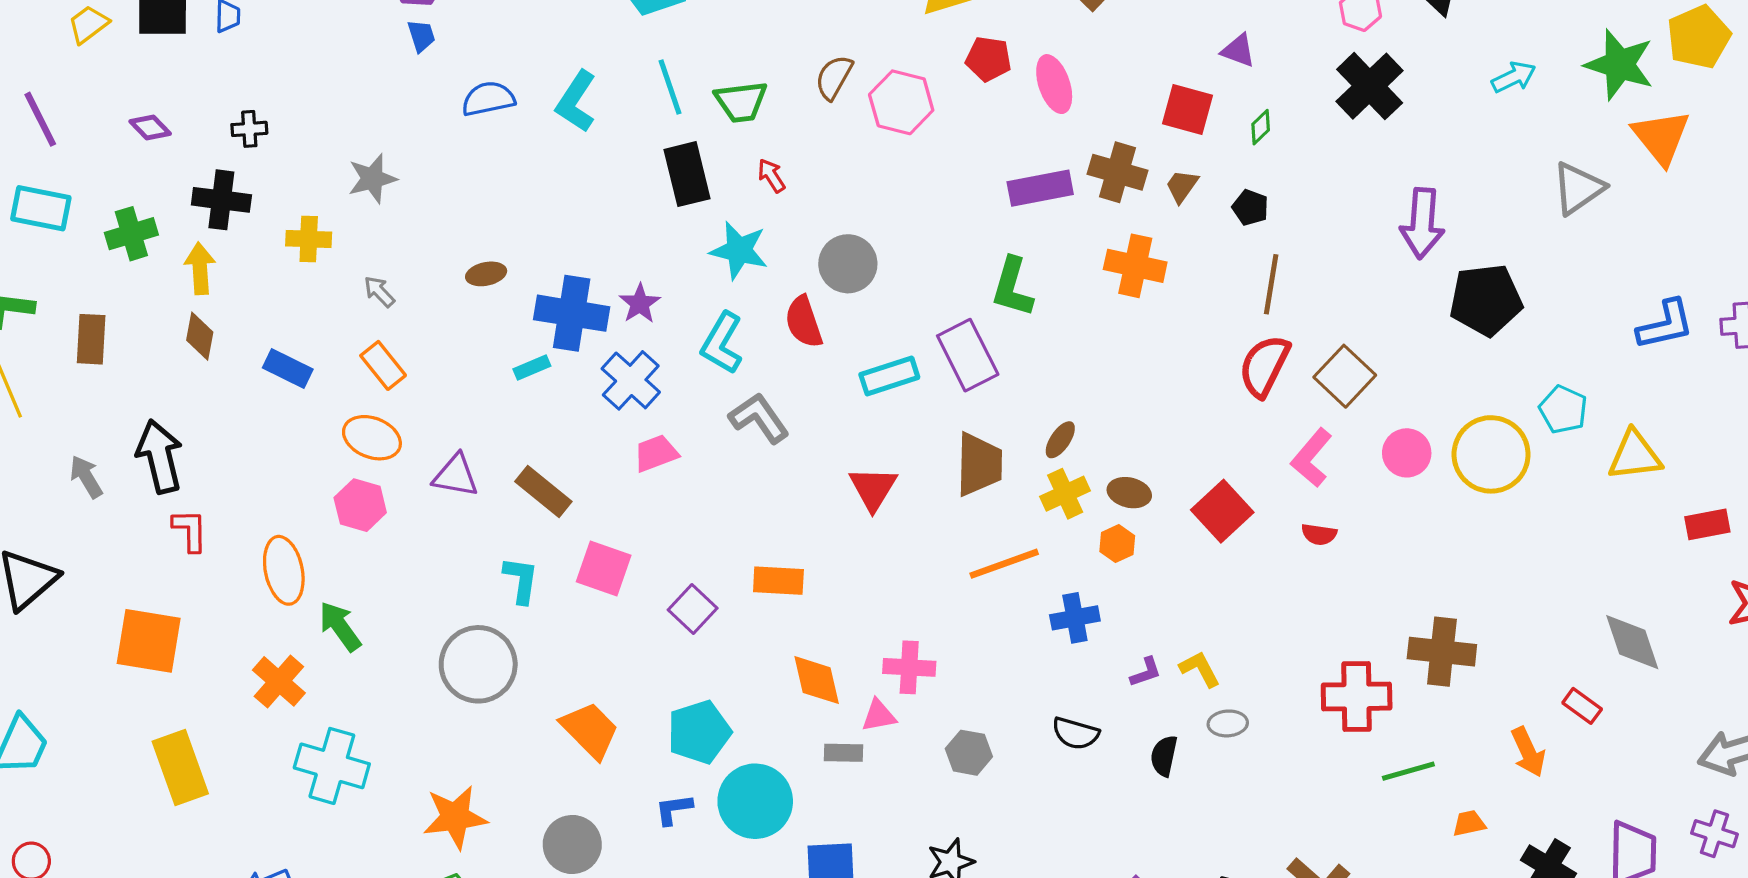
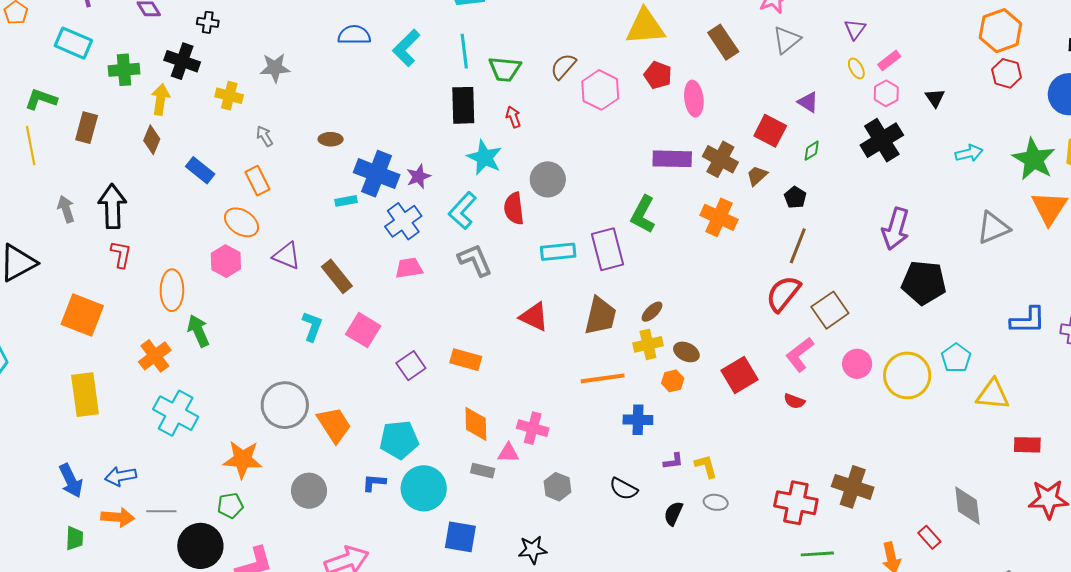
red triangle: (873, 489) -> (534, 317), turned -48
gray circle: (478, 664) -> (285, 405), moved

